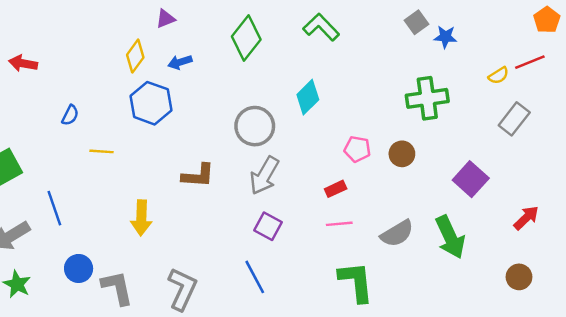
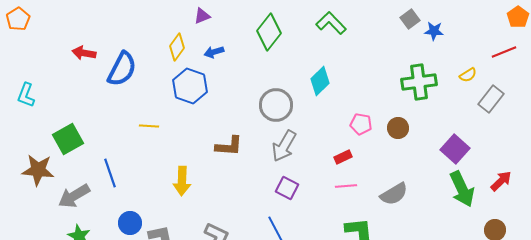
yellow semicircle: (498, 75) -> (468, 75), moved
blue semicircle: (70, 115) -> (122, 69), moved, size x2.0
green arrow: (450, 237) -> (462, 189), moved

